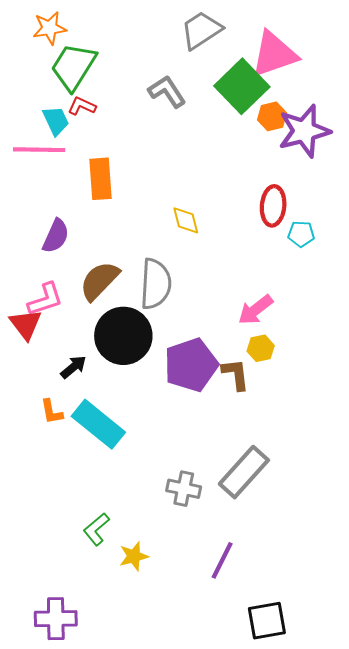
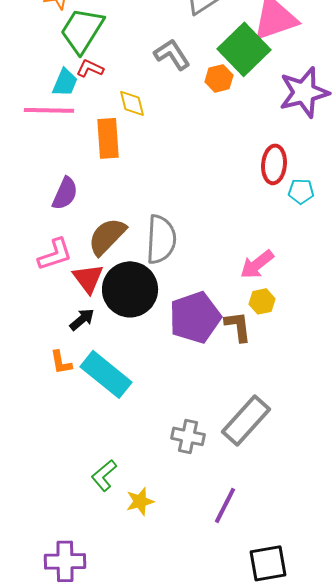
orange hexagon: (272, 116) -> (219, 78), moved
cyan trapezoid: (56, 121) -> (65, 82), turned 48
yellow diamond: (186, 220) -> (132, 103), moved
red triangle: (26, 324) -> (88, 278), moved

